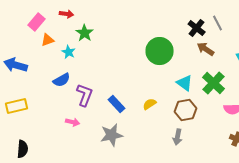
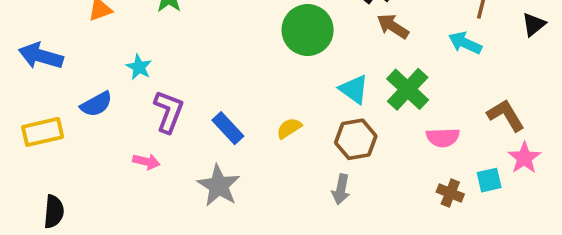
cyan star: (69, 52) -> (139, 67), moved
blue semicircle: (62, 80) -> (96, 104), moved
gray star: (112, 135) -> (219, 186), turned -30

